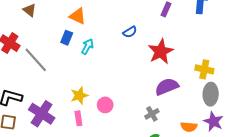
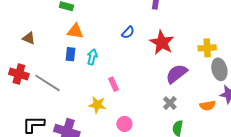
yellow star: (79, 95) -> (97, 105), turned -30
pink circle: (105, 105) -> (124, 124), moved
pink rectangle: (78, 118) -> (113, 84), moved

